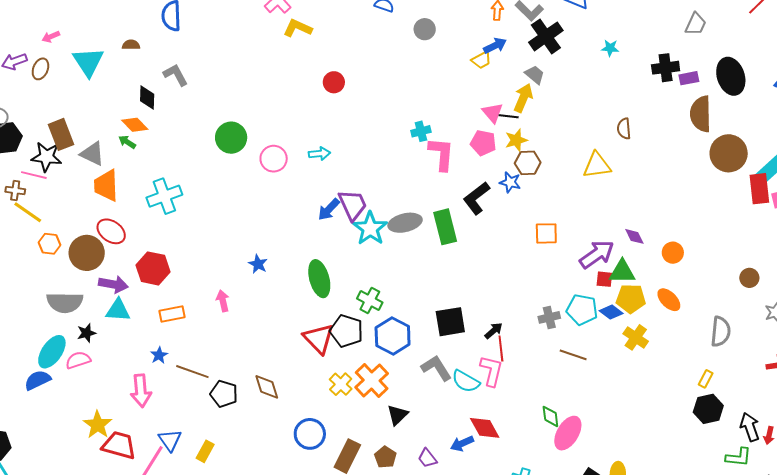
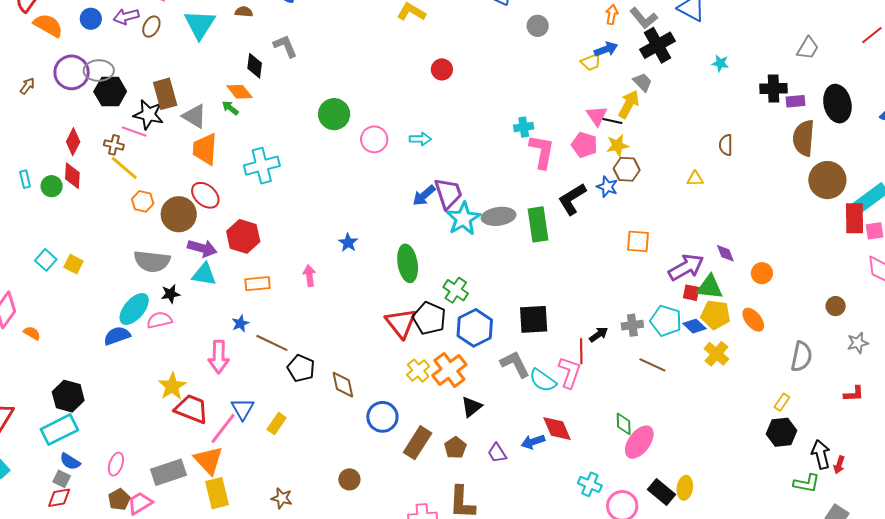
yellow triangle: (597, 165) -> (695, 179), size x0.6
black arrow: (494, 331) -> (599, 335), moved
brown diamond: (267, 387) -> (343, 385), moved

